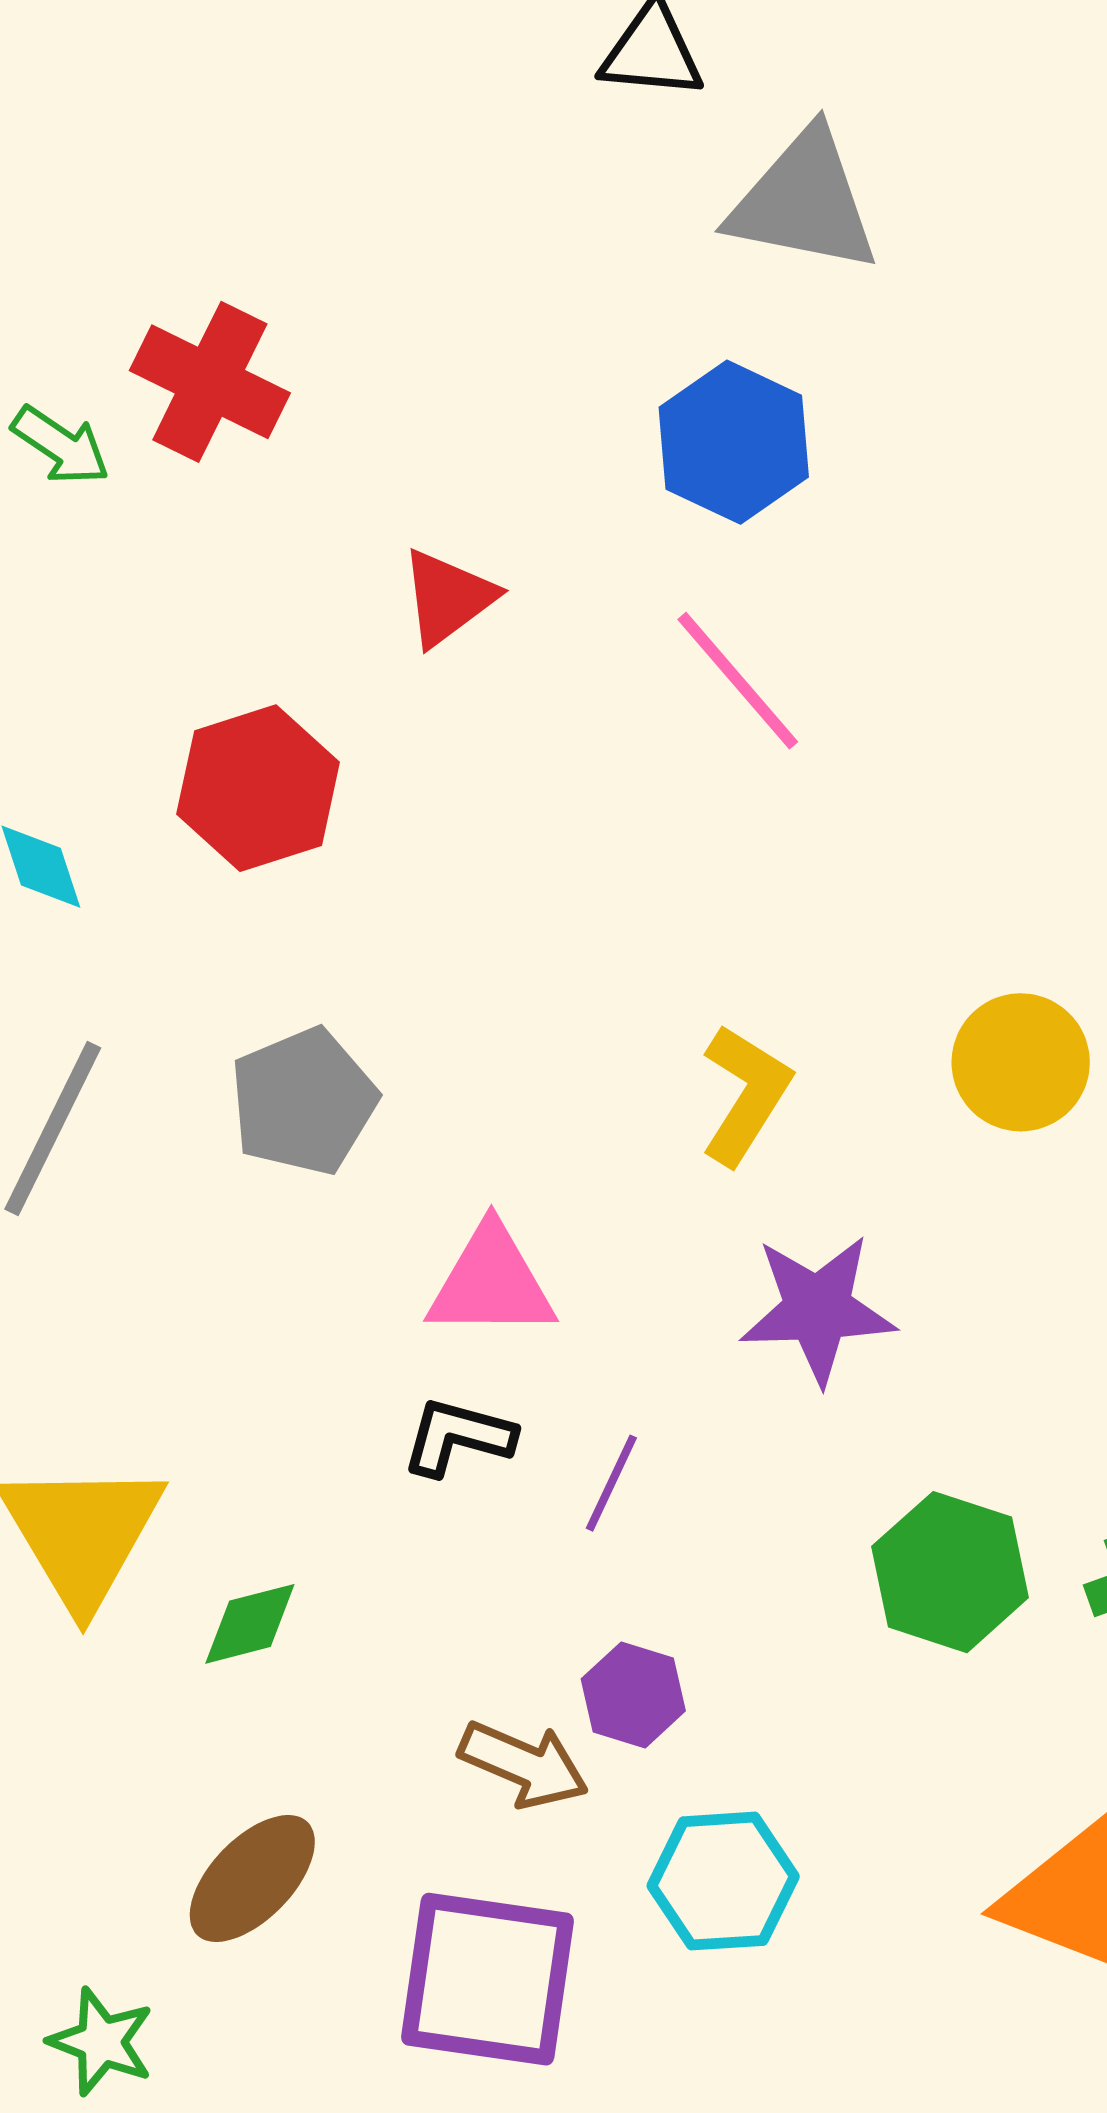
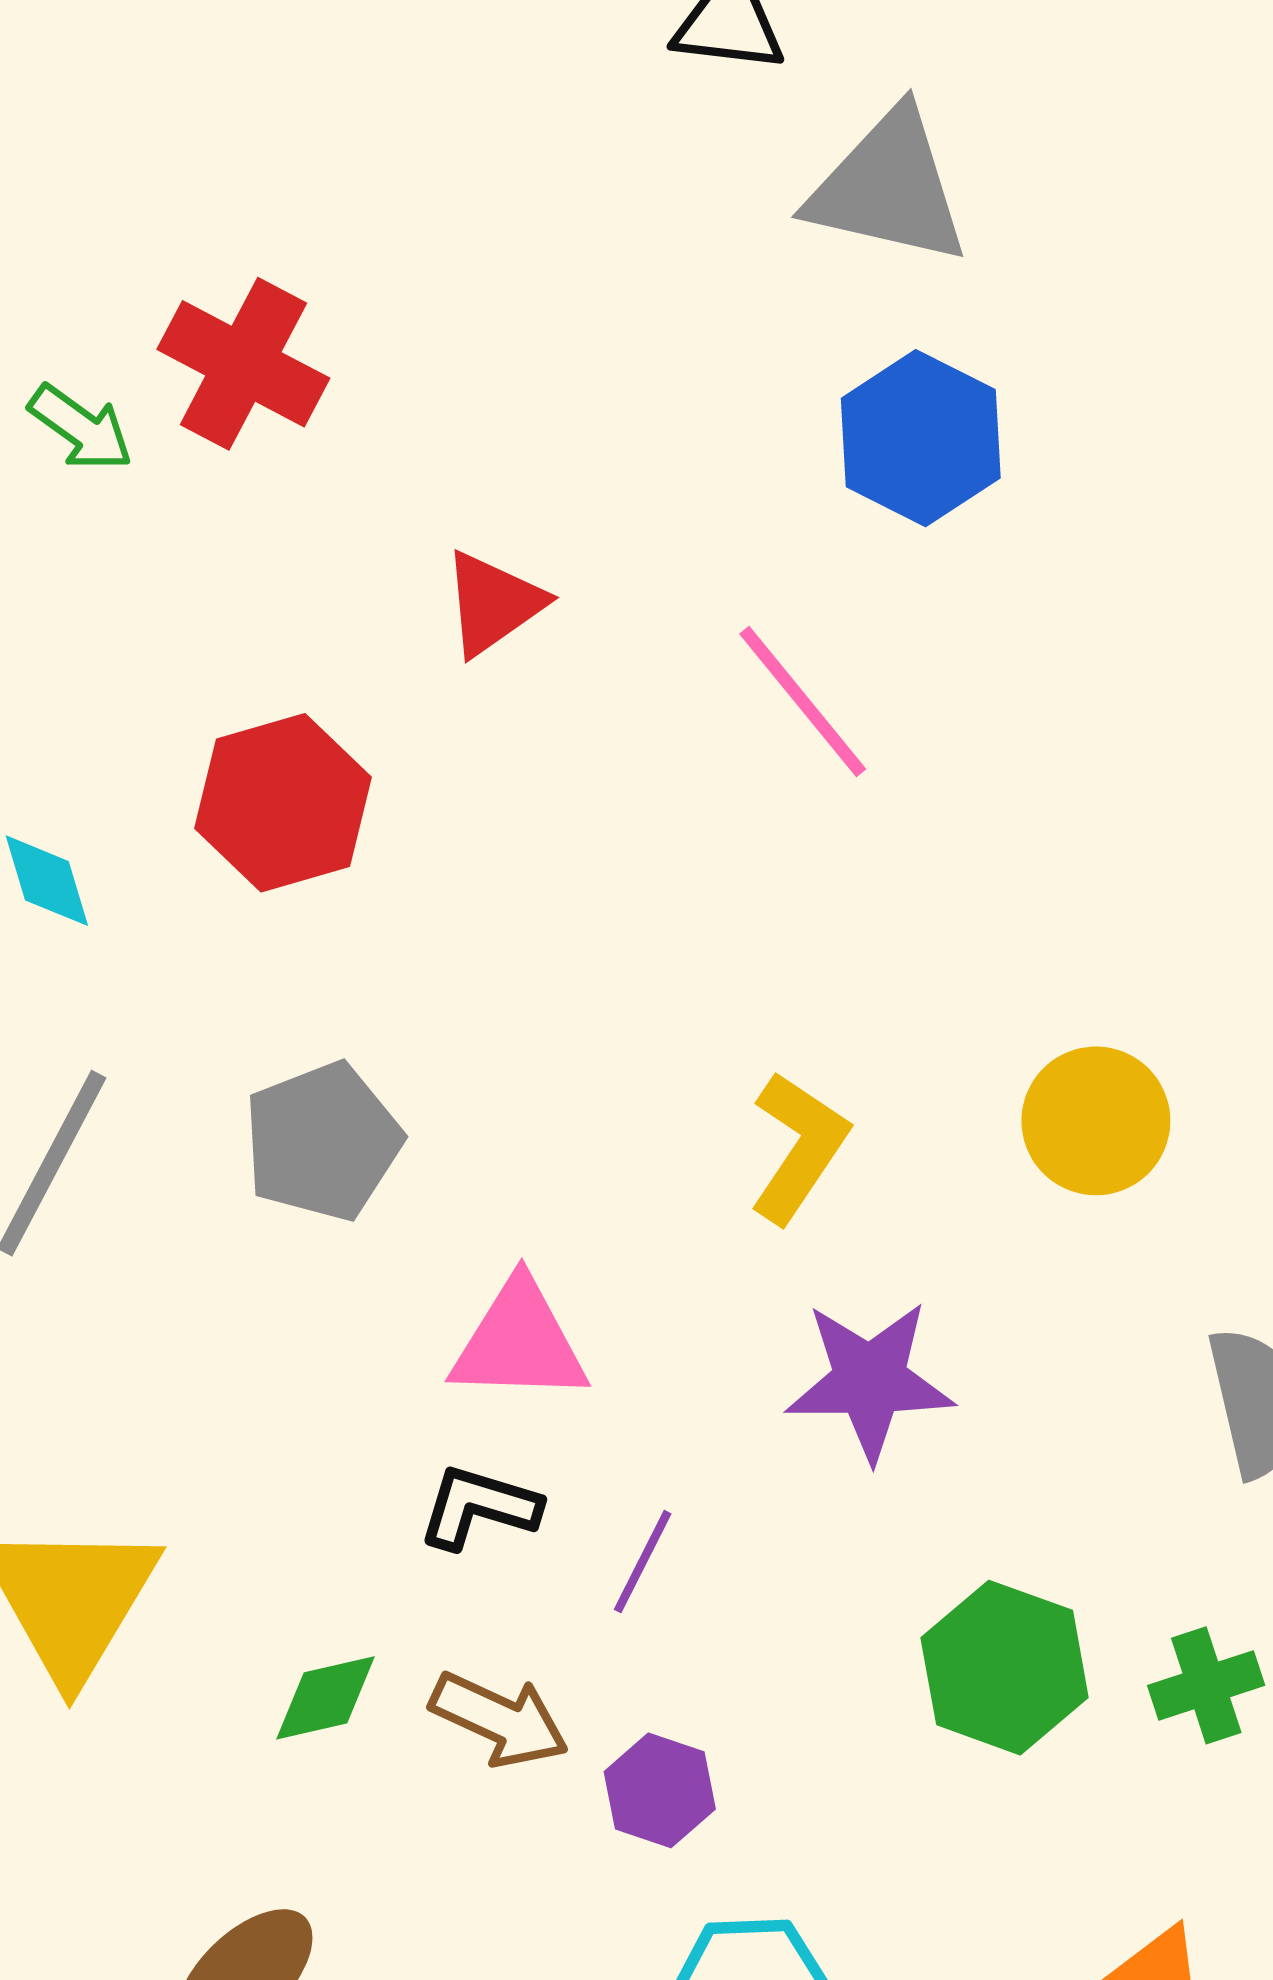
blue hexagon: (734, 442) -> (921, 438), moved
green diamond: (250, 1624) -> (326, 1698), moved
brown arrow: (524, 1764) -> (499, 1720), moved

